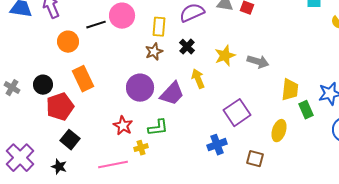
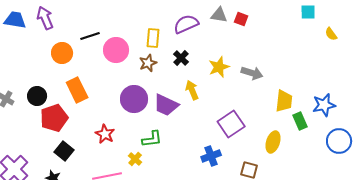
pink circle: (122, 16) -> (116, 50), moved
purple trapezoid: (172, 94) -> (166, 105), turned 72
red star: (123, 126) -> (105, 134), moved
yellow cross: (141, 148) -> (135, 159), turned -32

